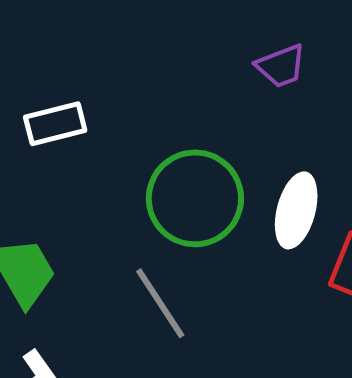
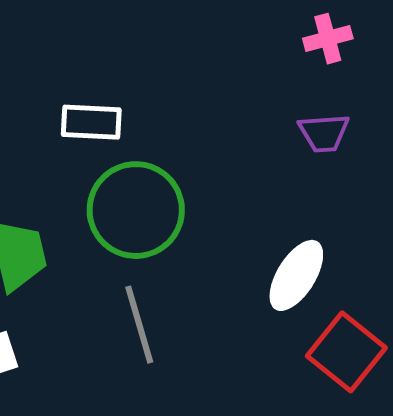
green circle: (195, 198) -> (136, 210), moved

